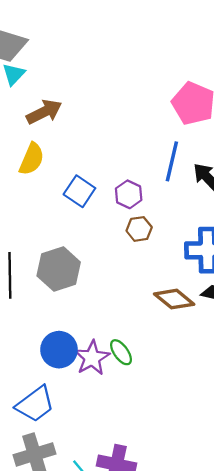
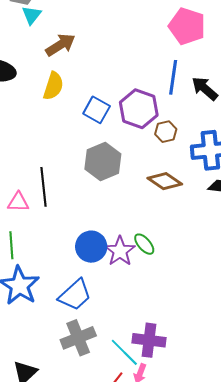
purple hexagon: (129, 194) -> (139, 109), size x1.6
brown hexagon: (139, 229) -> (166, 132), moved
gray hexagon: (59, 269) -> (103, 161), moved
brown diamond: (174, 299) -> (165, 181), moved

